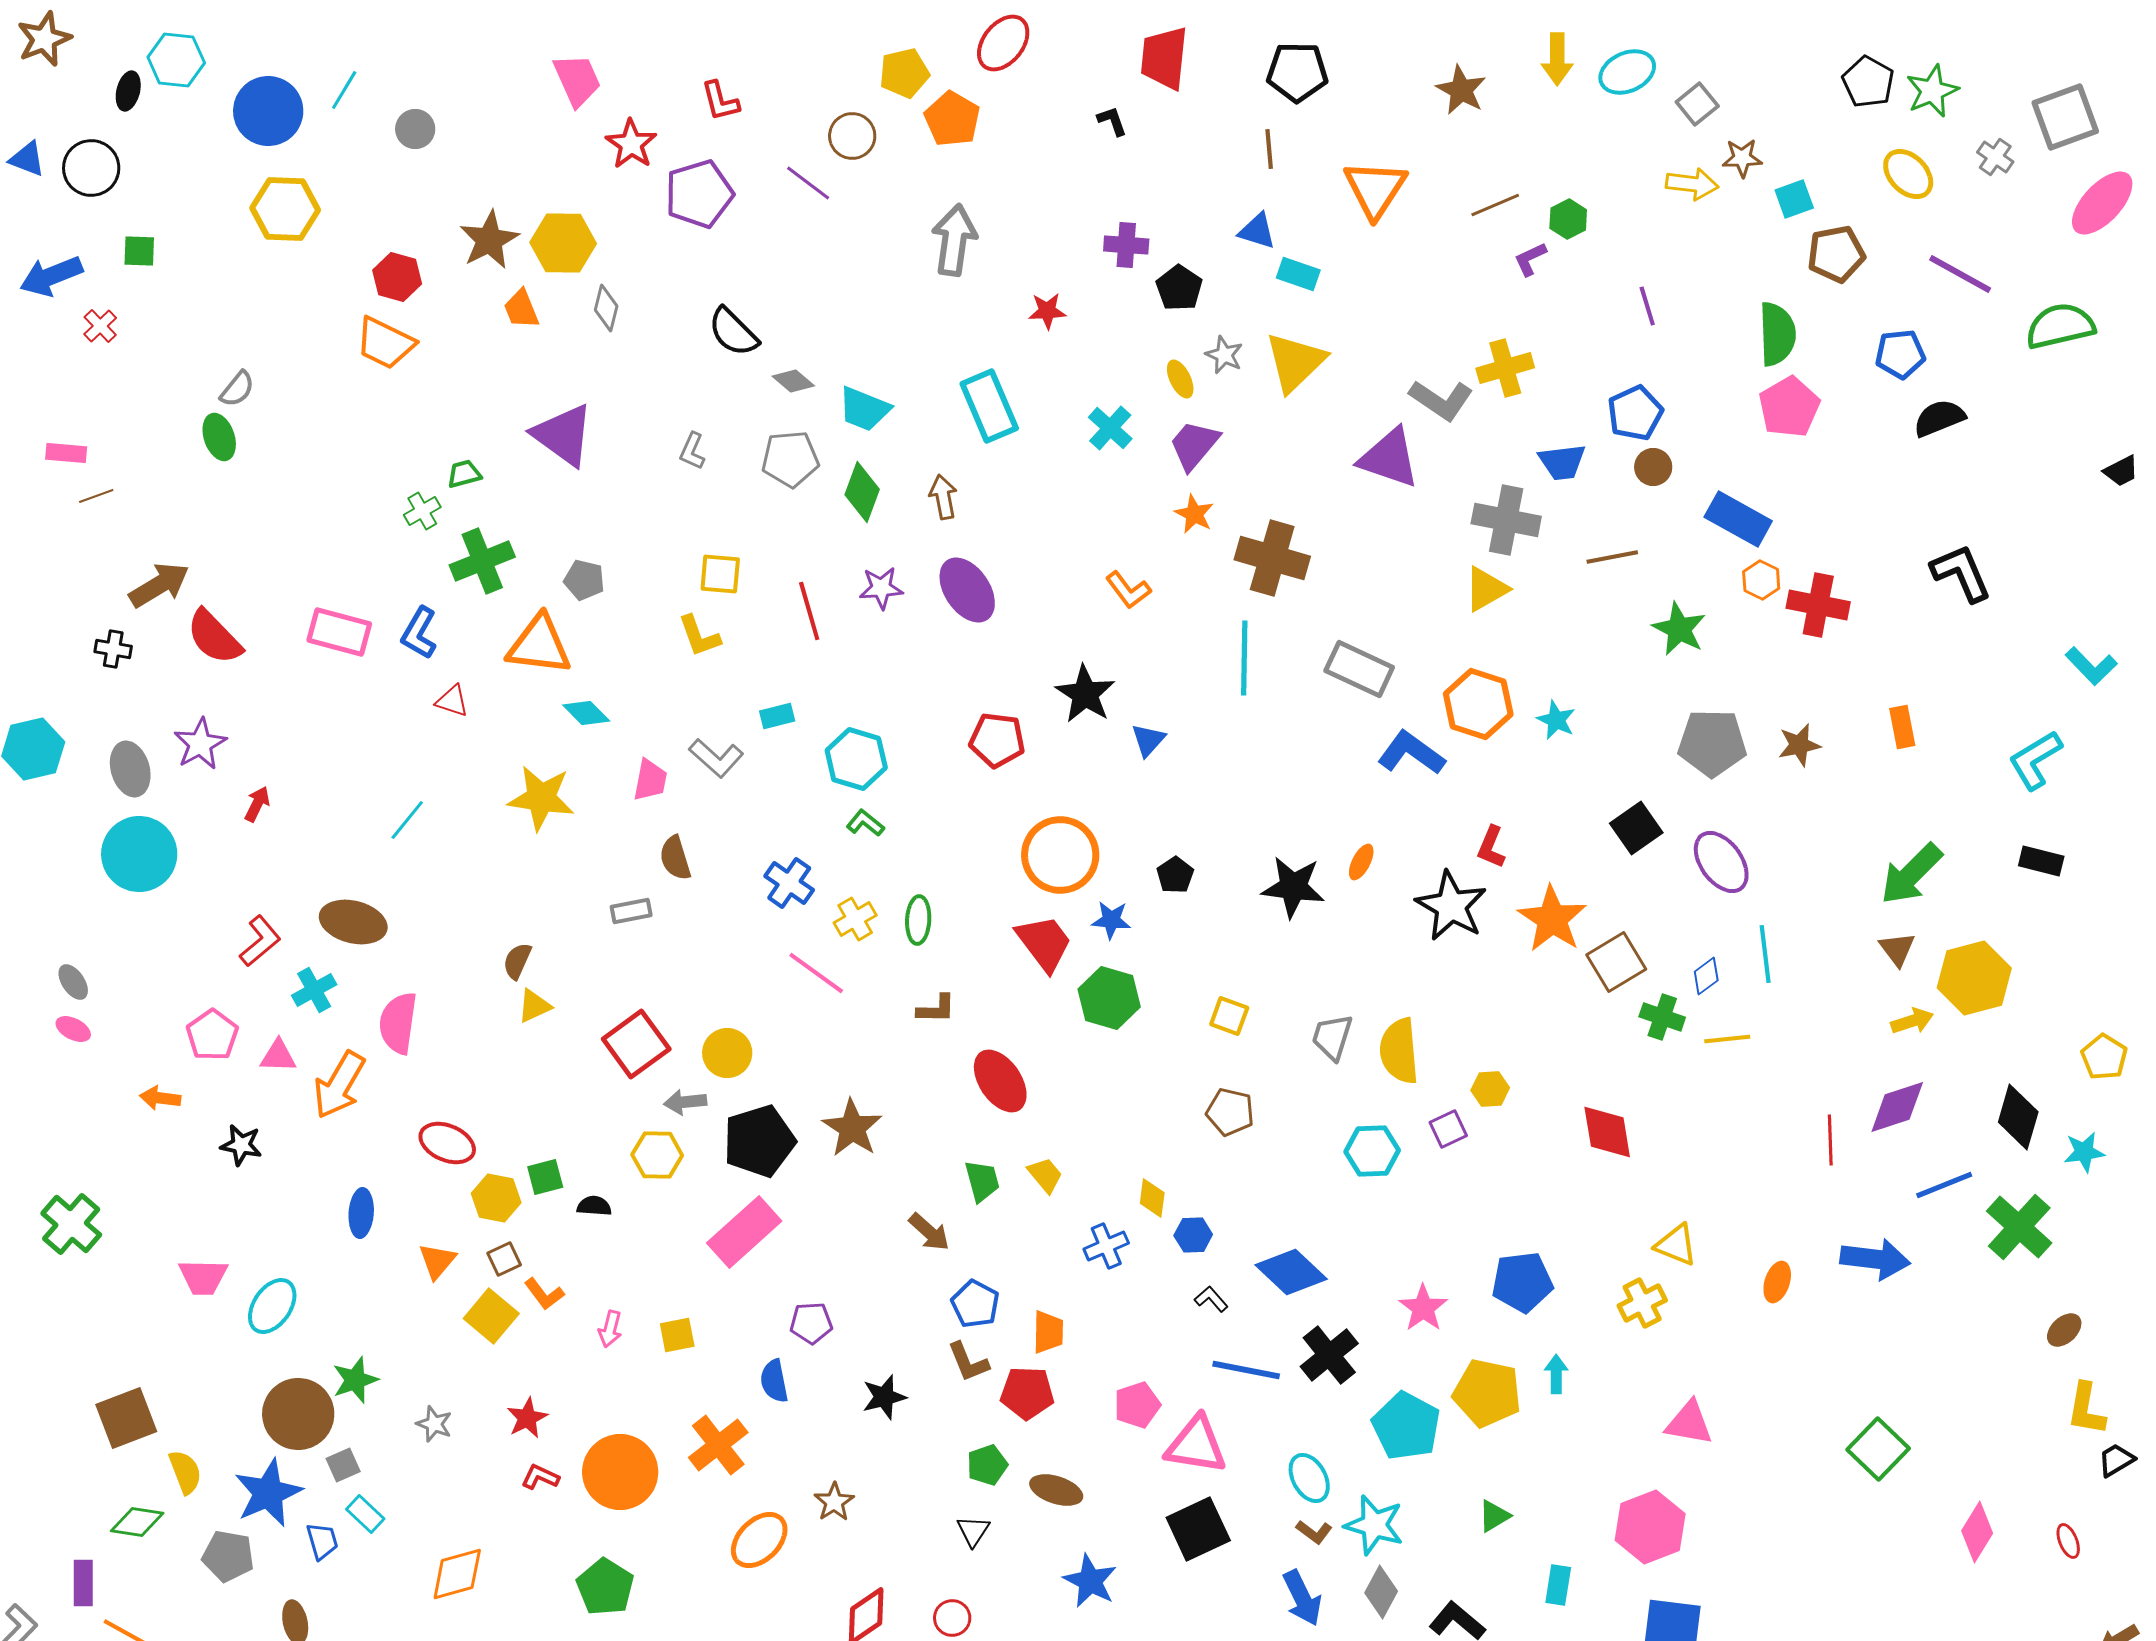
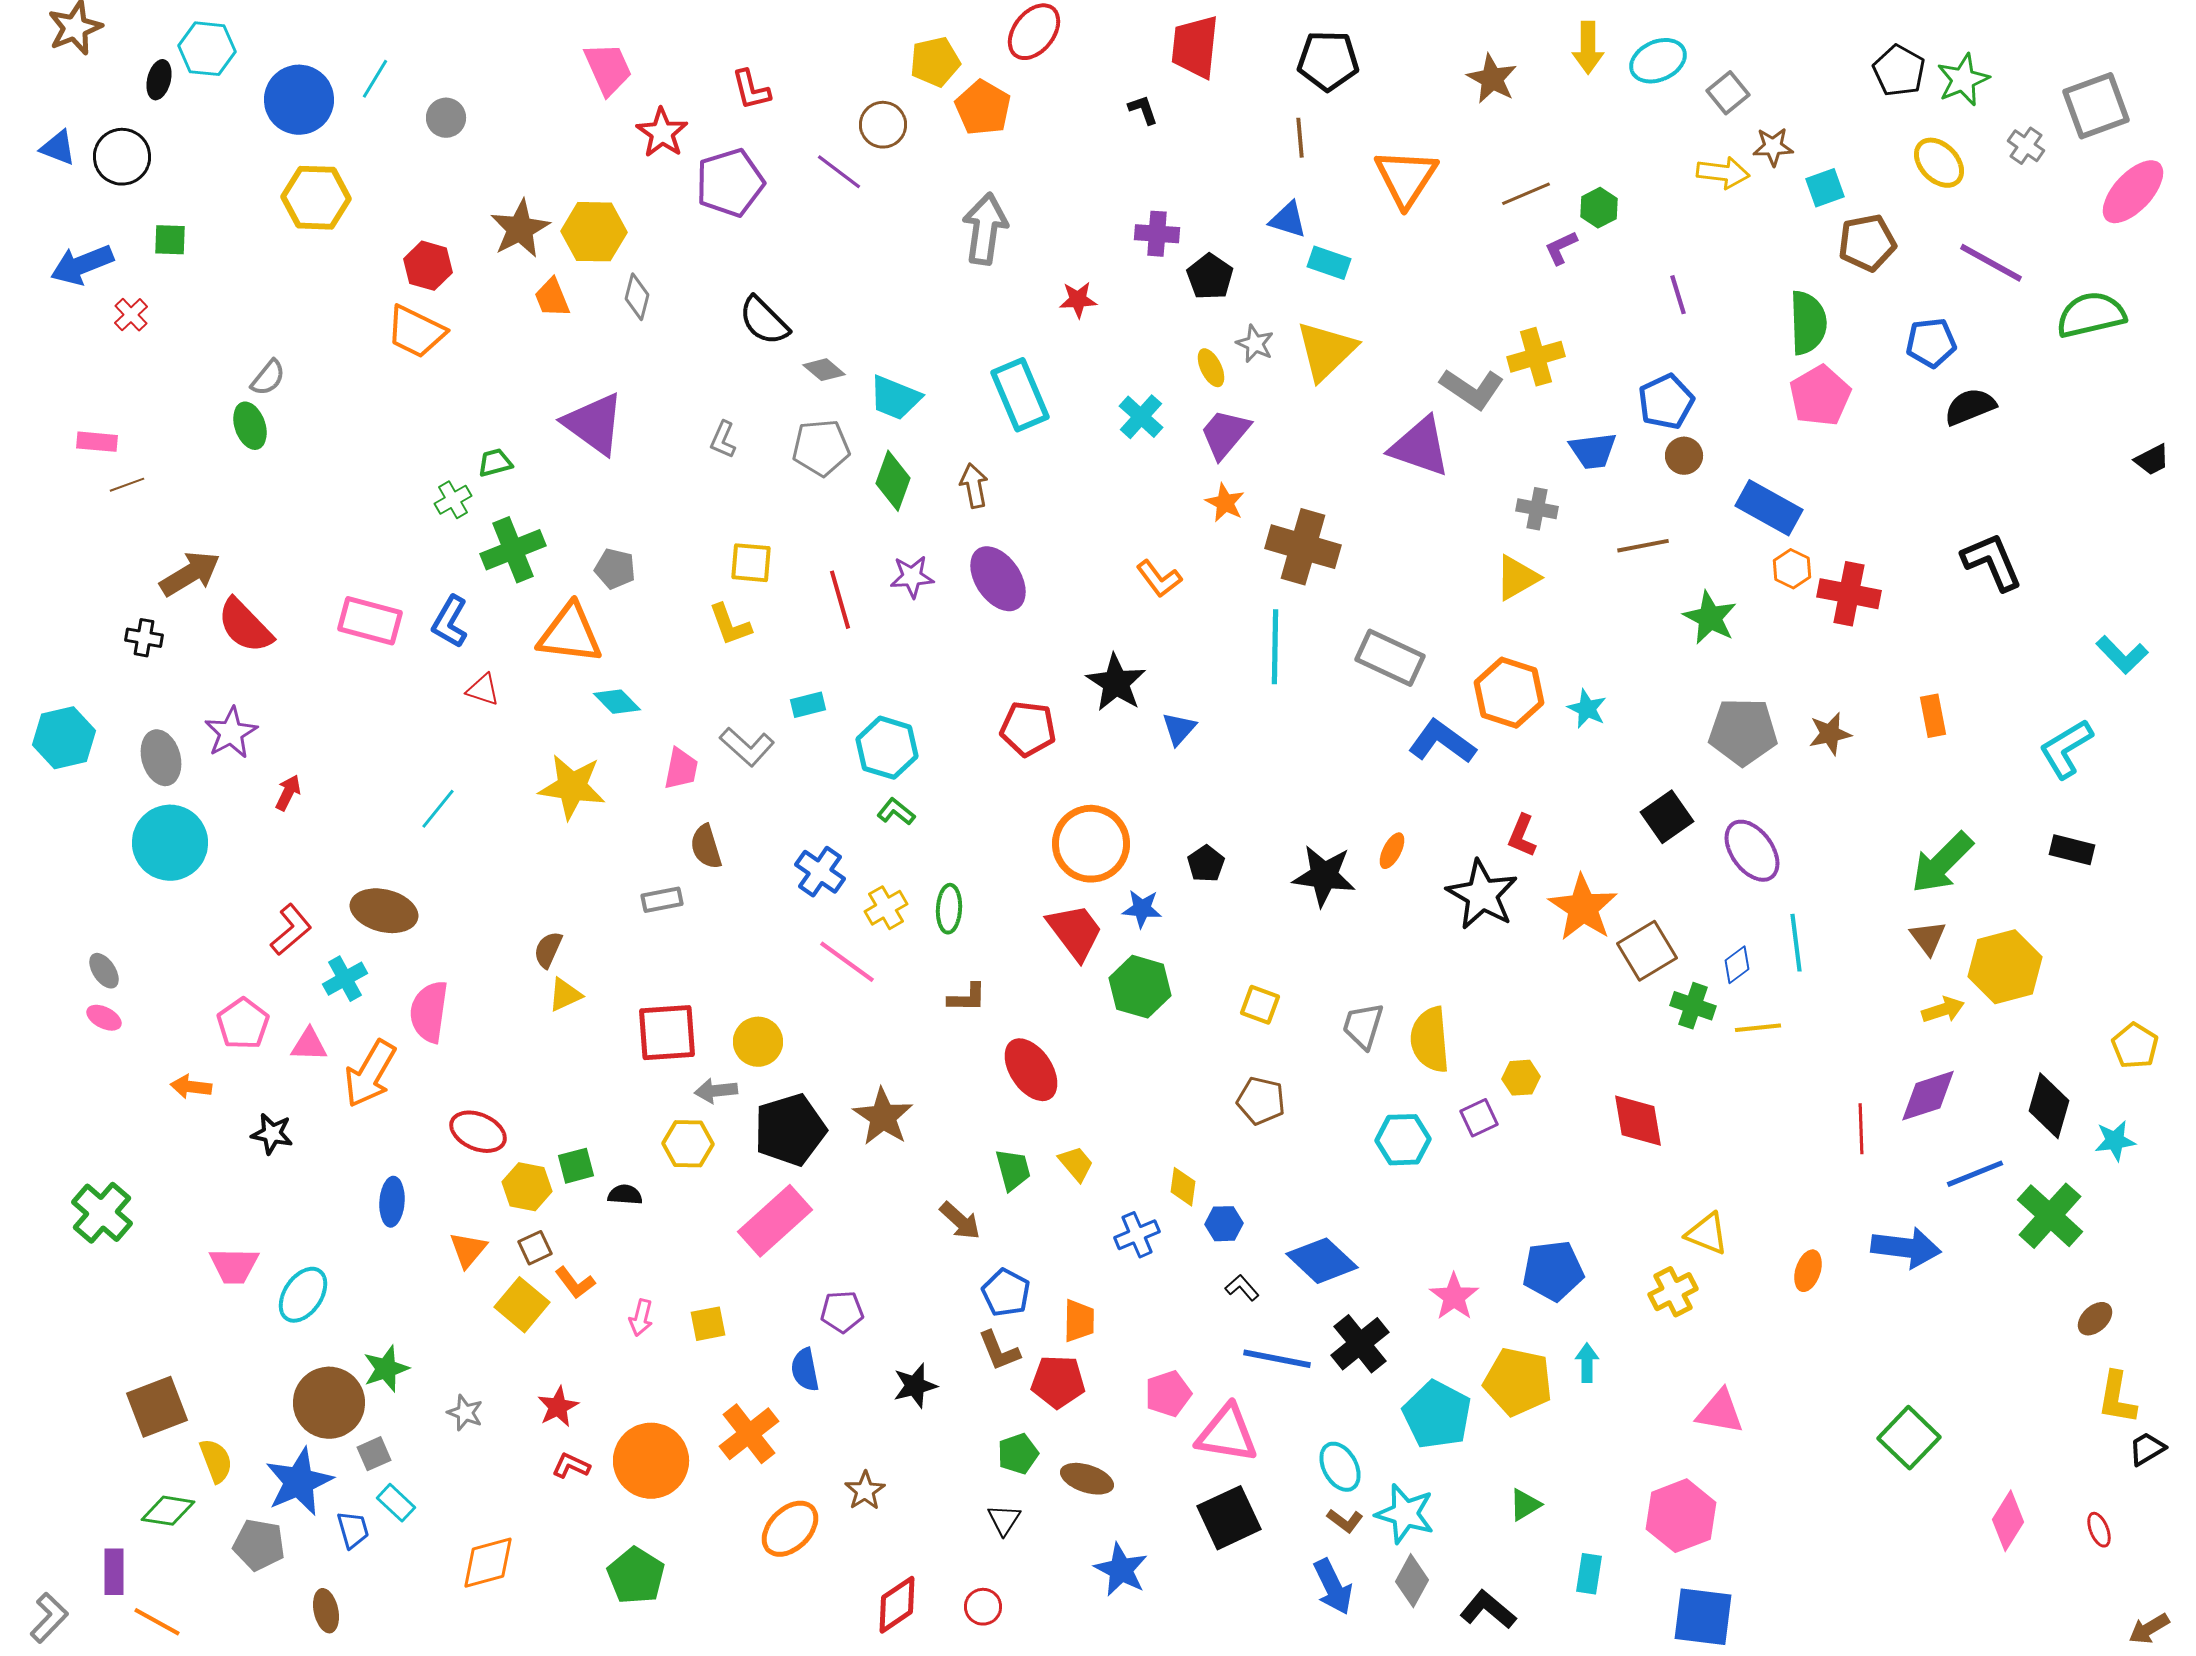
gray cross: (1506, 520) -> (1537, 509), size x0.6
red square: (636, 1044) -> (667, 1033), turned 32

